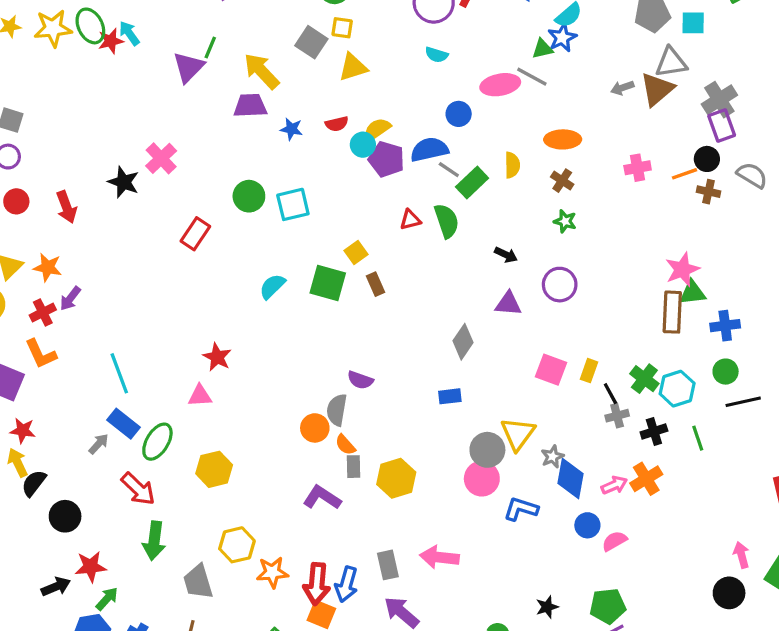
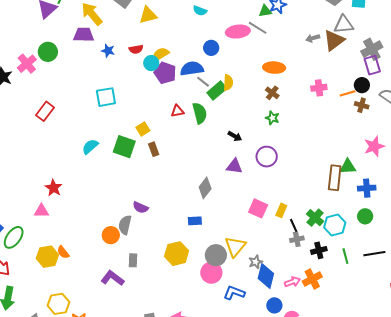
yellow semicircle: (512, 165) -> (228, 83), moved
green circle: (249, 196) -> (48, 52), moved
pink star: (682, 269) -> (374, 146), moved
black line: (743, 402) -> (374, 254), moved
orange semicircle: (345, 445) -> (63, 252), moved
yellow hexagon: (396, 478) -> (177, 254), moved

